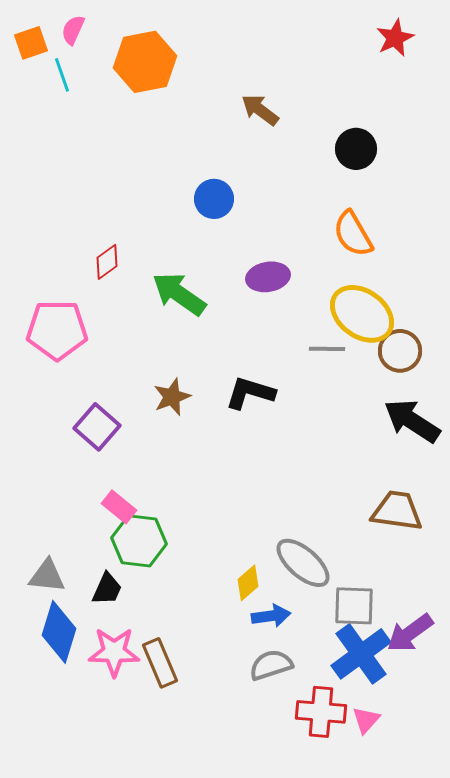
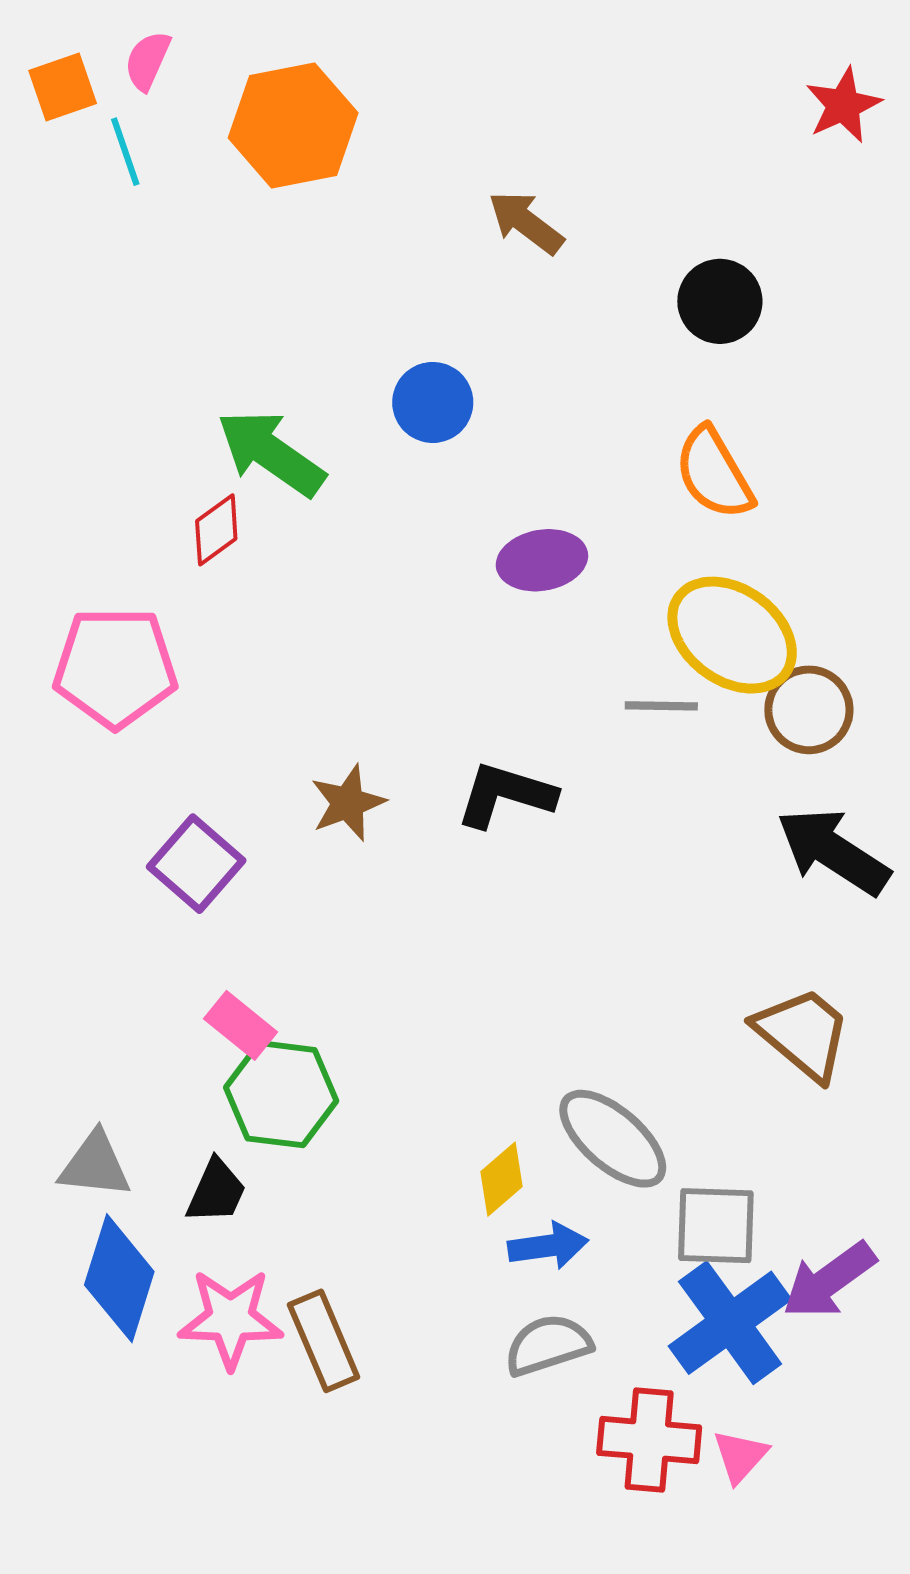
red star: (395, 38) -> (843, 105), moved
green arrow: (179, 294) -> (271, 453), moved
brown trapezoid: (397, 511) -> (803, 1034), turned 32

